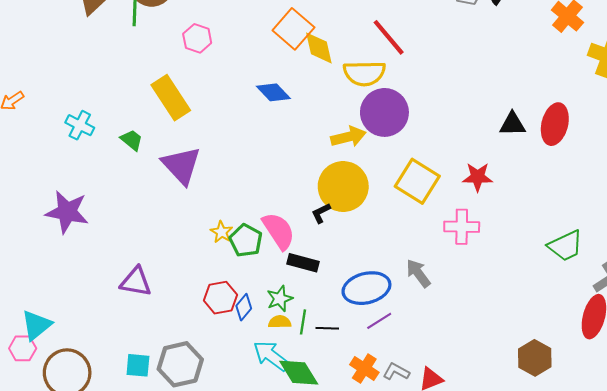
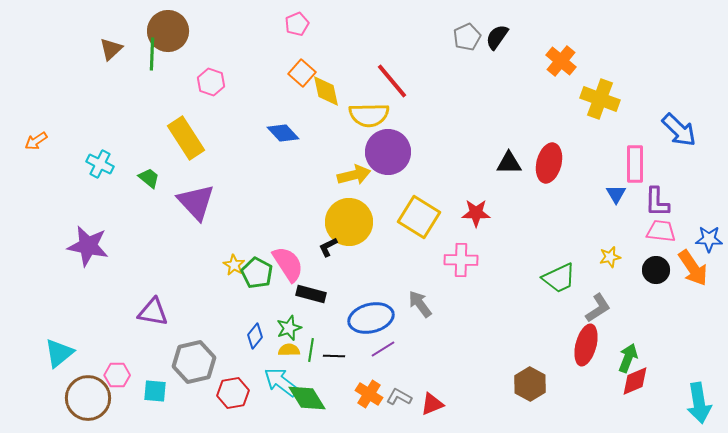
orange square: (293, 29) -> (302, 73), size x0.7
red hexagon: (220, 298) -> (233, 393), moved
pink hexagon: (23, 348) -> (117, 375), moved
gray hexagon: (180, 364) -> (194, 362), moved

